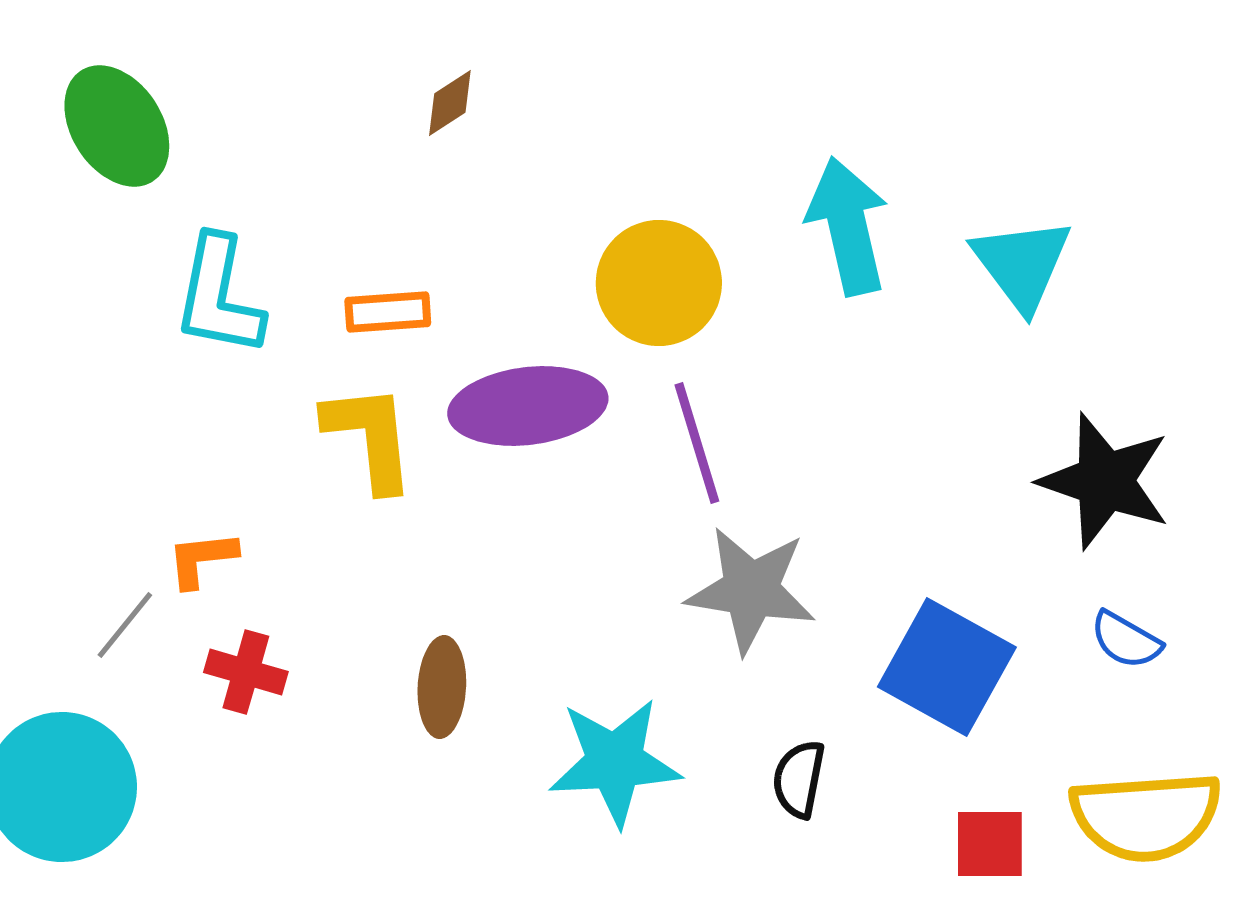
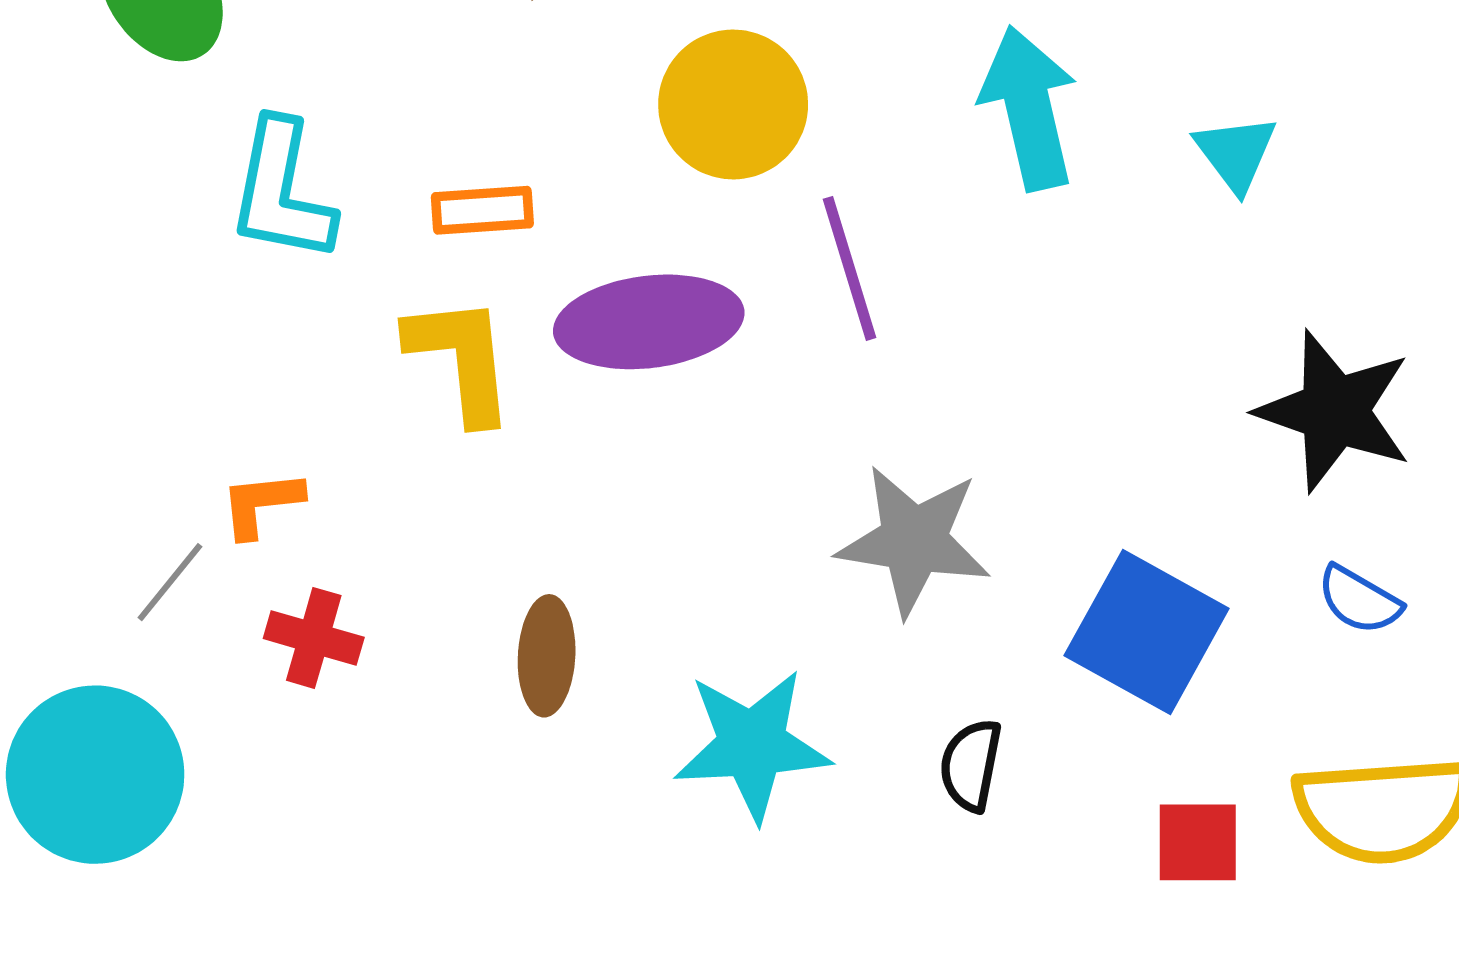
cyan triangle: (1022, 264) -> (1236, 153), size x0.7
yellow circle: (659, 283) -> (733, 104), moved
purple line: (697, 443) -> (850, 268), moved

